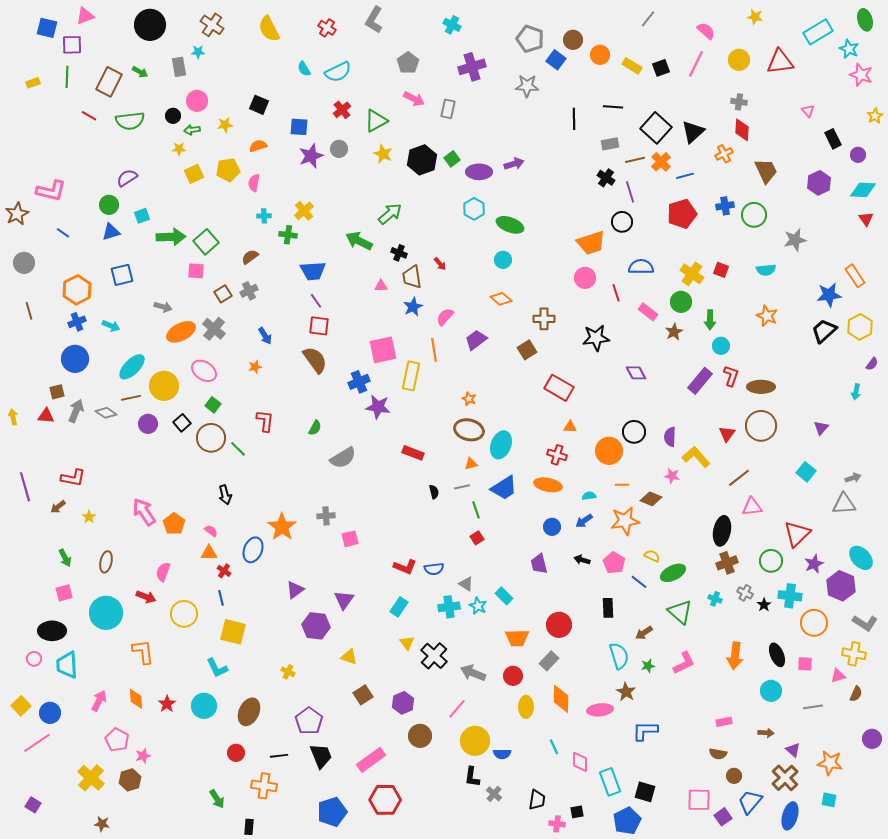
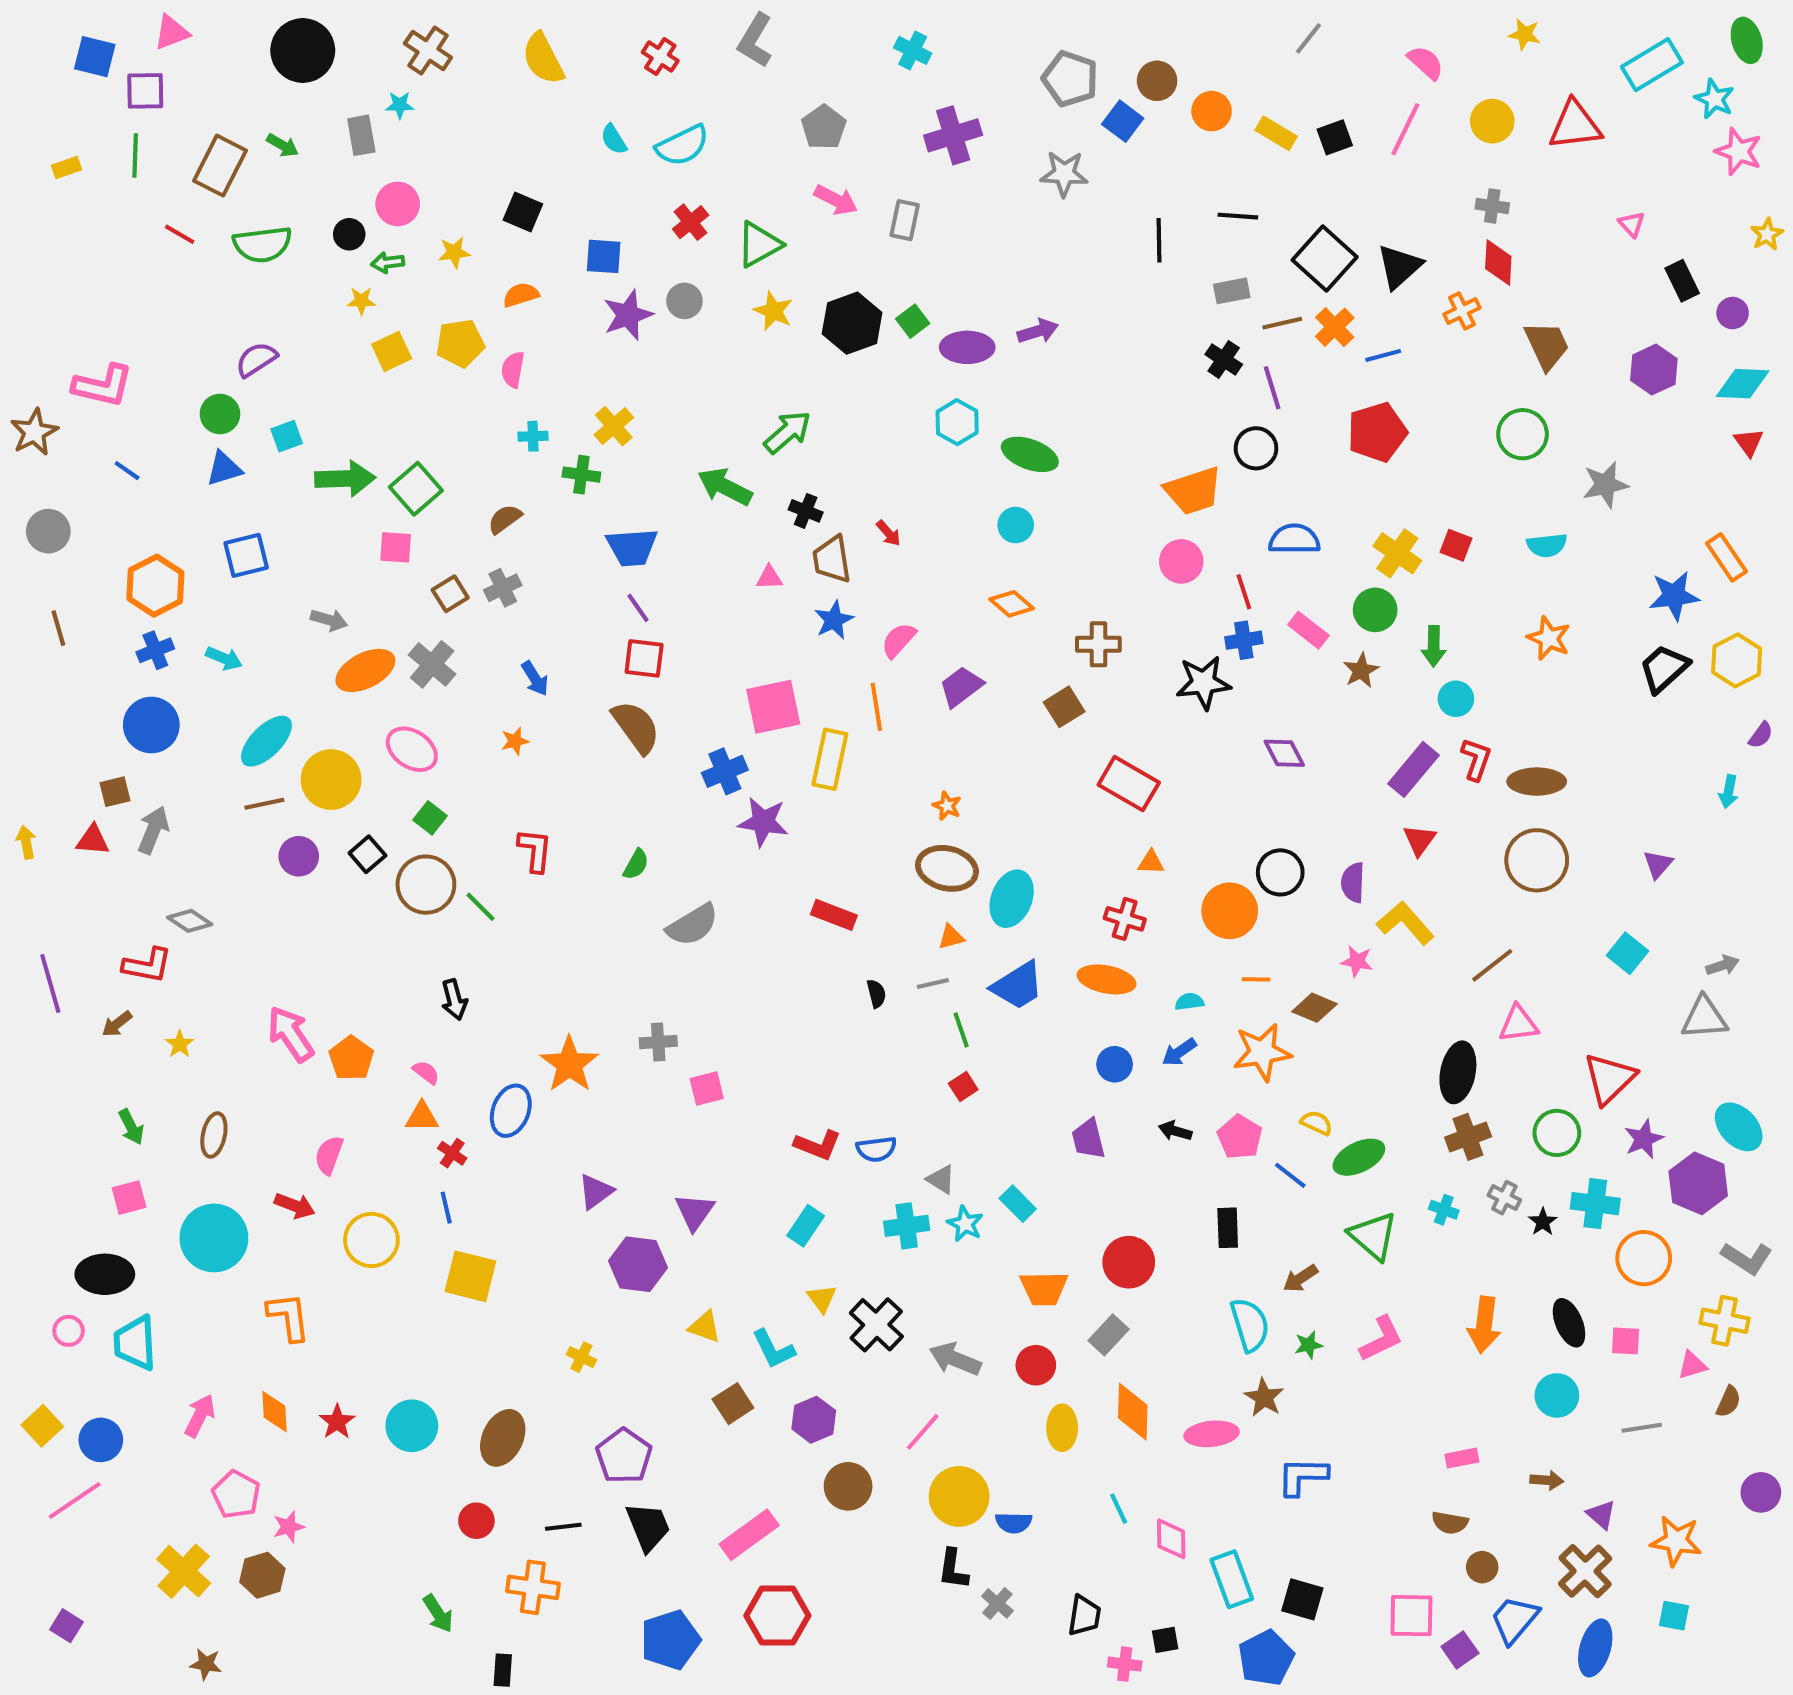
blue cross: (725, 206) -> (1244, 640), moved
gray diamond: (106, 413) -> (190, 921), moved
red triangle: (727, 434) -> (1420, 840), moved
cyan L-shape: (217, 668) -> (773, 1349), moved

